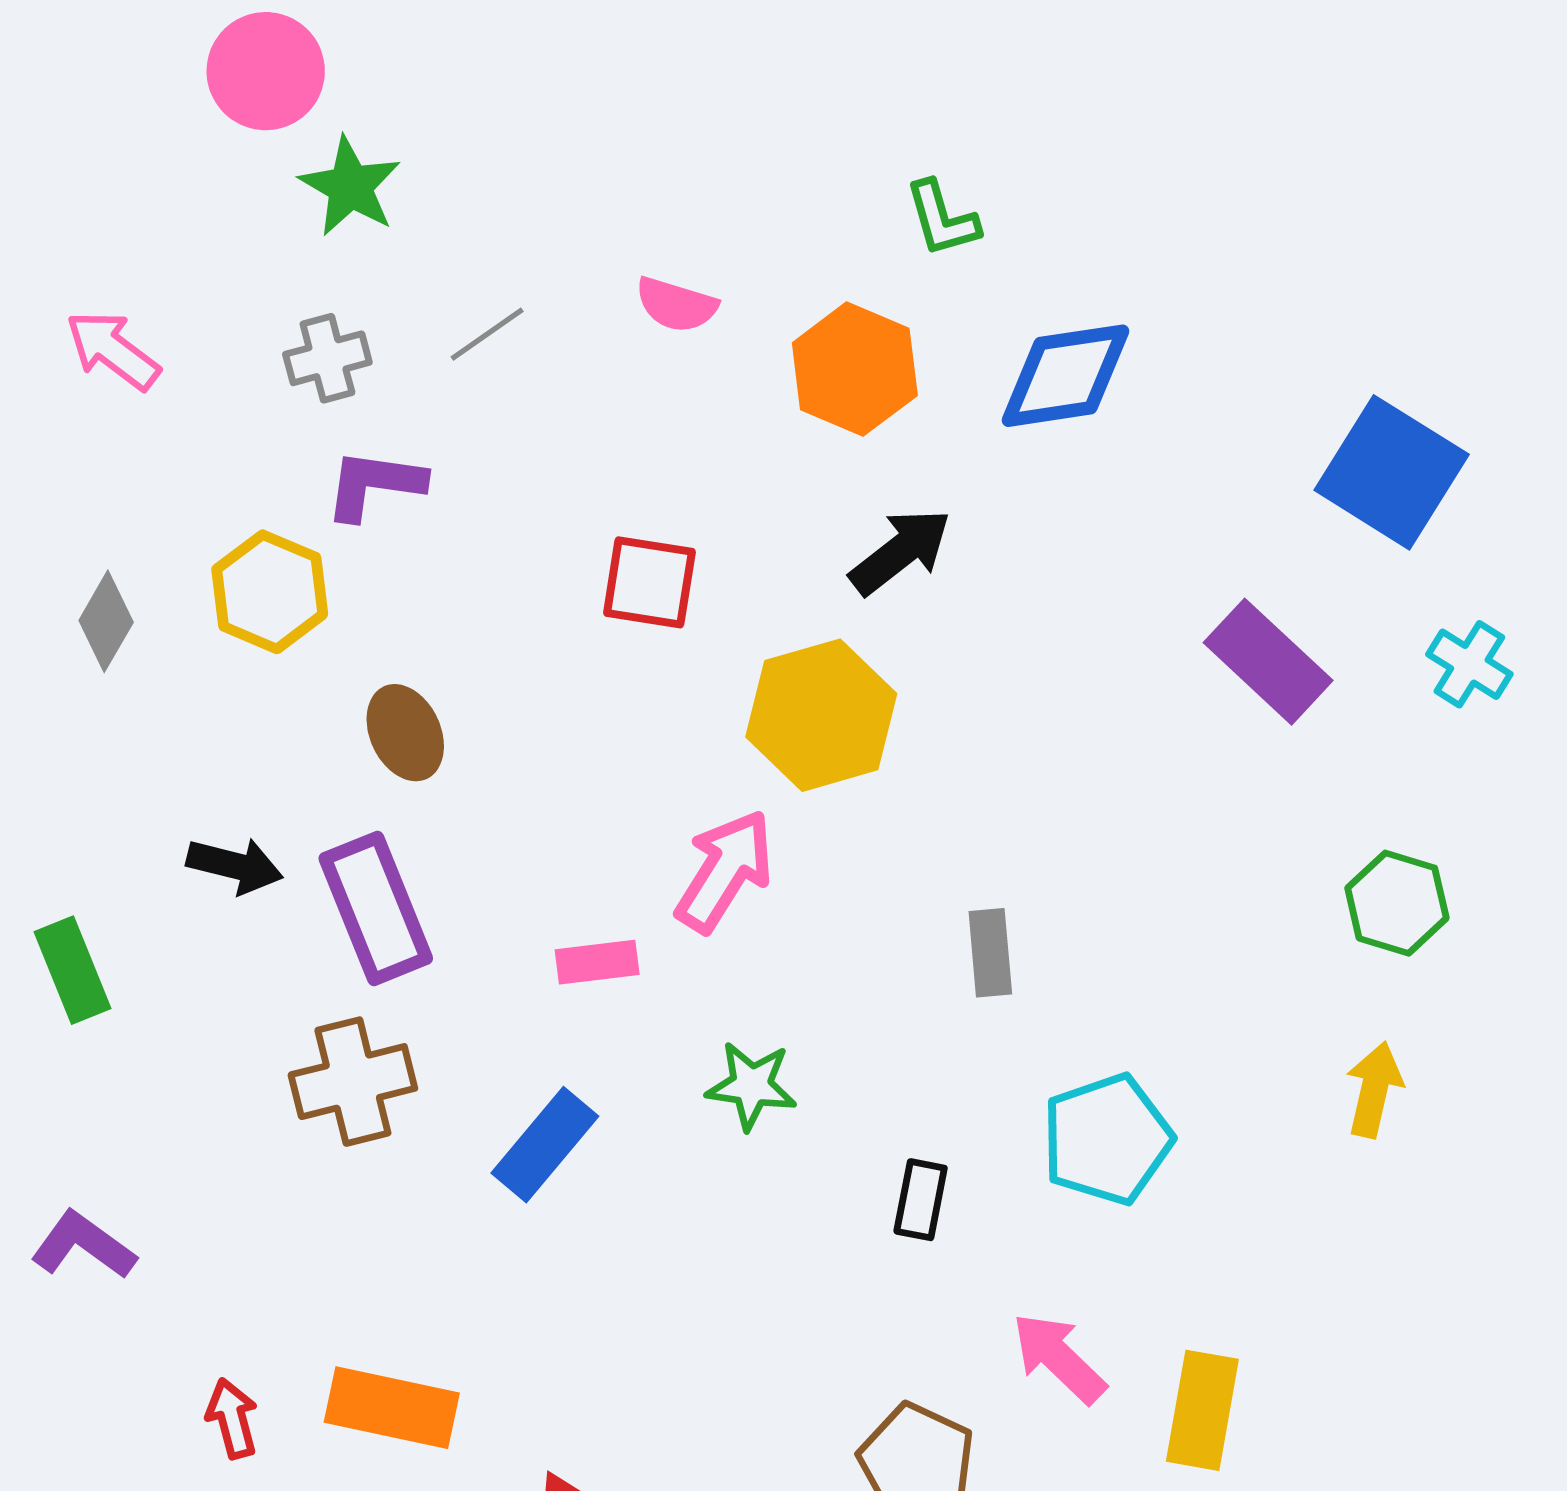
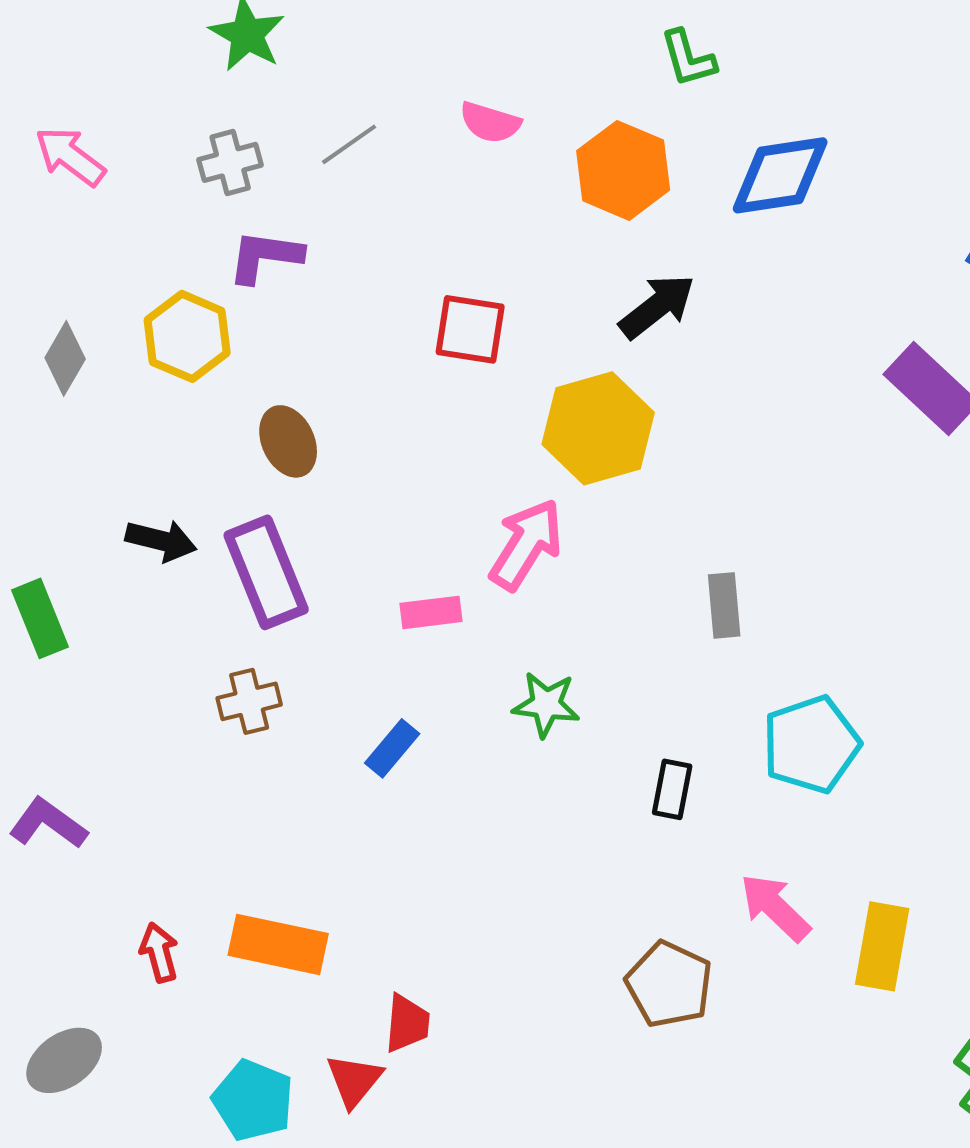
brown cross: (353, 1082) -> (249, 701), size x0.7
blue rectangle: (545, 1145) -> (392, 748), size x0.7

